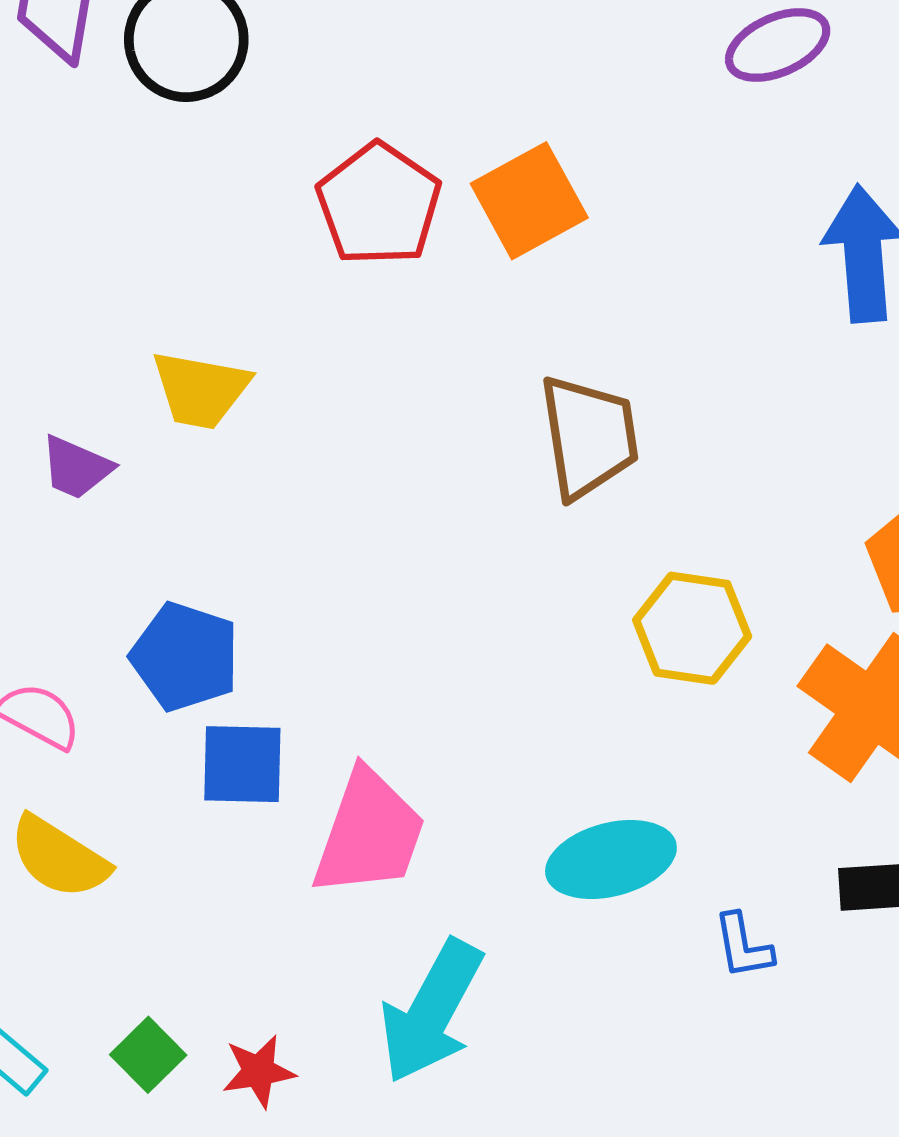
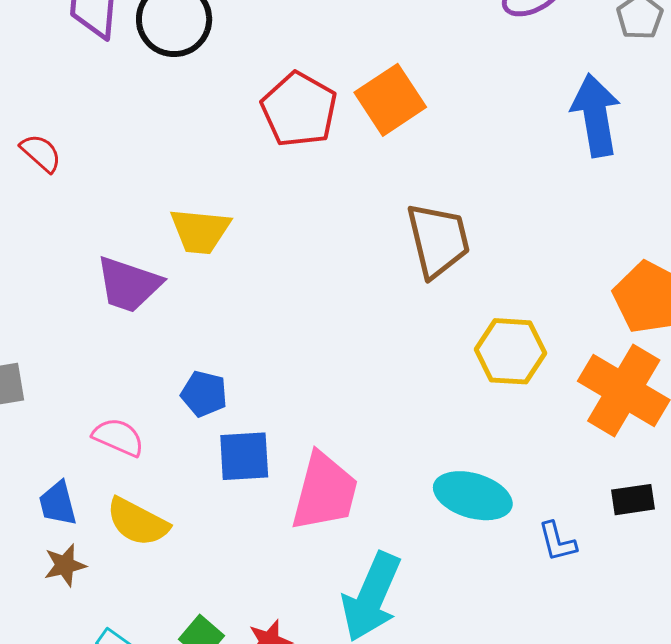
purple trapezoid: (76, 467) -> (129, 284), size x1.5
blue pentagon: (185, 657) -> (204, 394), size x0.7
cyan ellipse: (611, 859) -> (473, 496), turned 36

